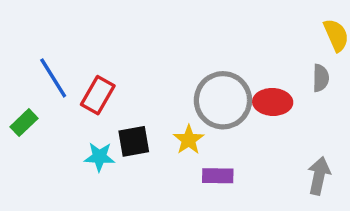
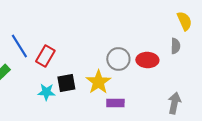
gray circle: (223, 100) -> (118, 59), size x0.7
yellow star: (189, 140) -> (98, 82), size x1.4

